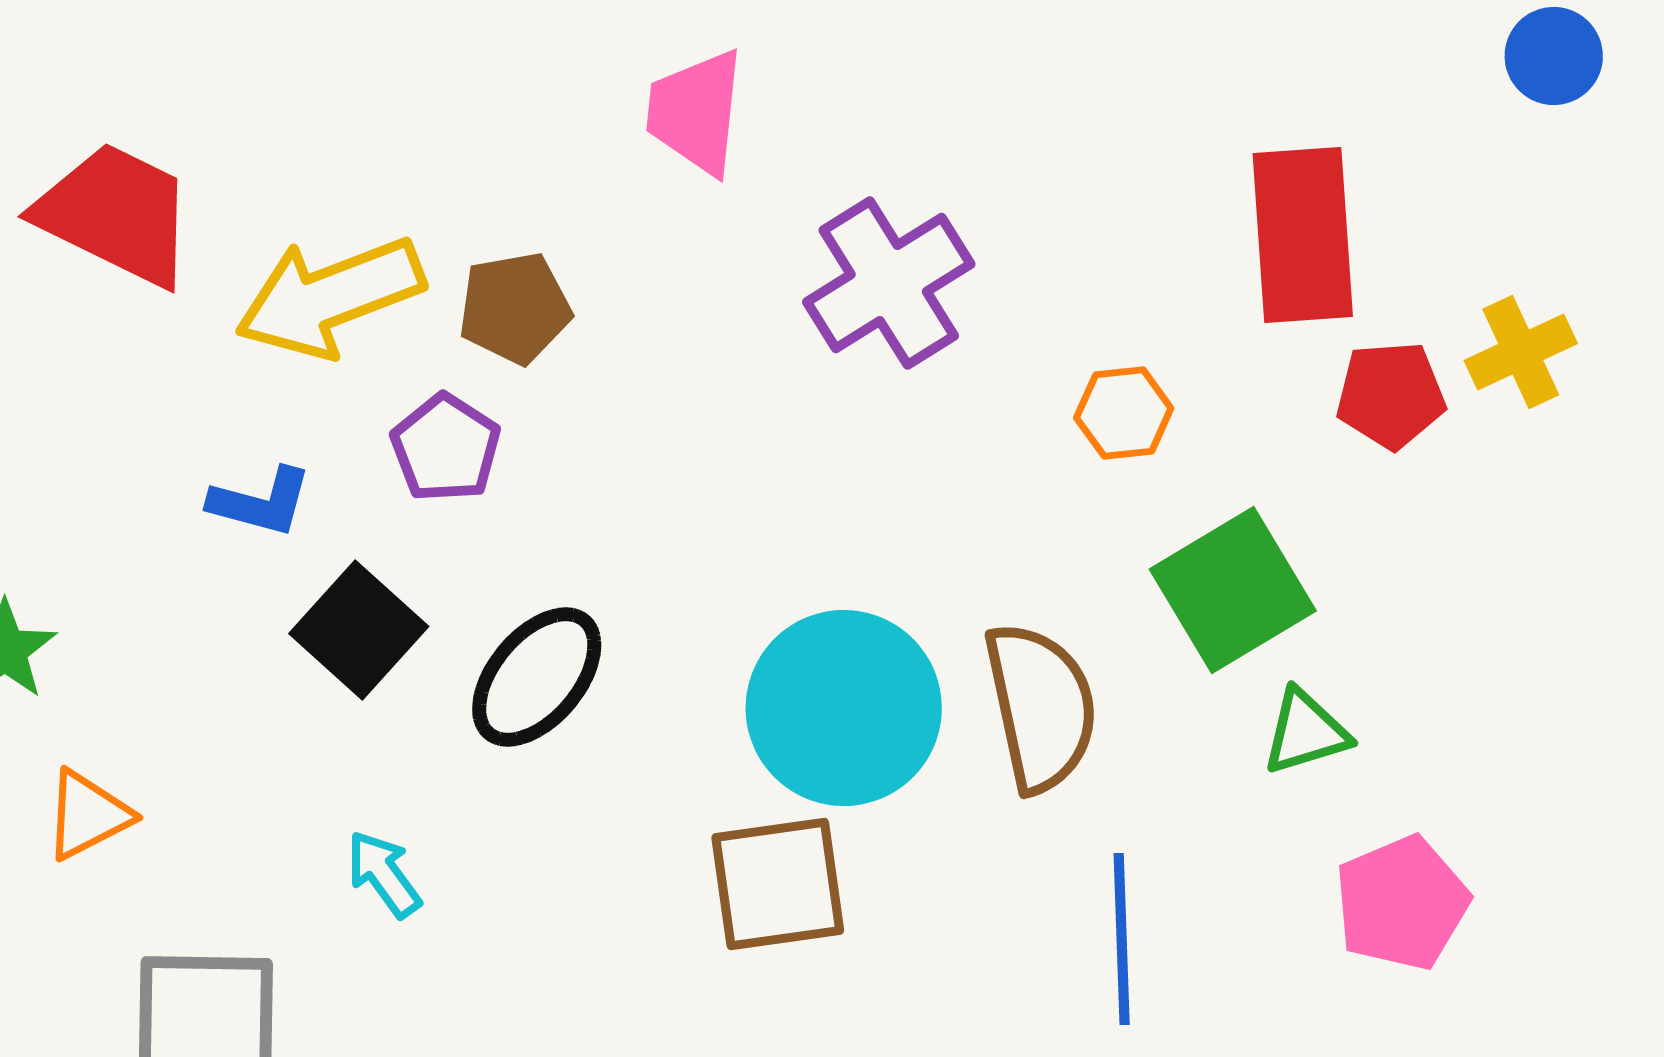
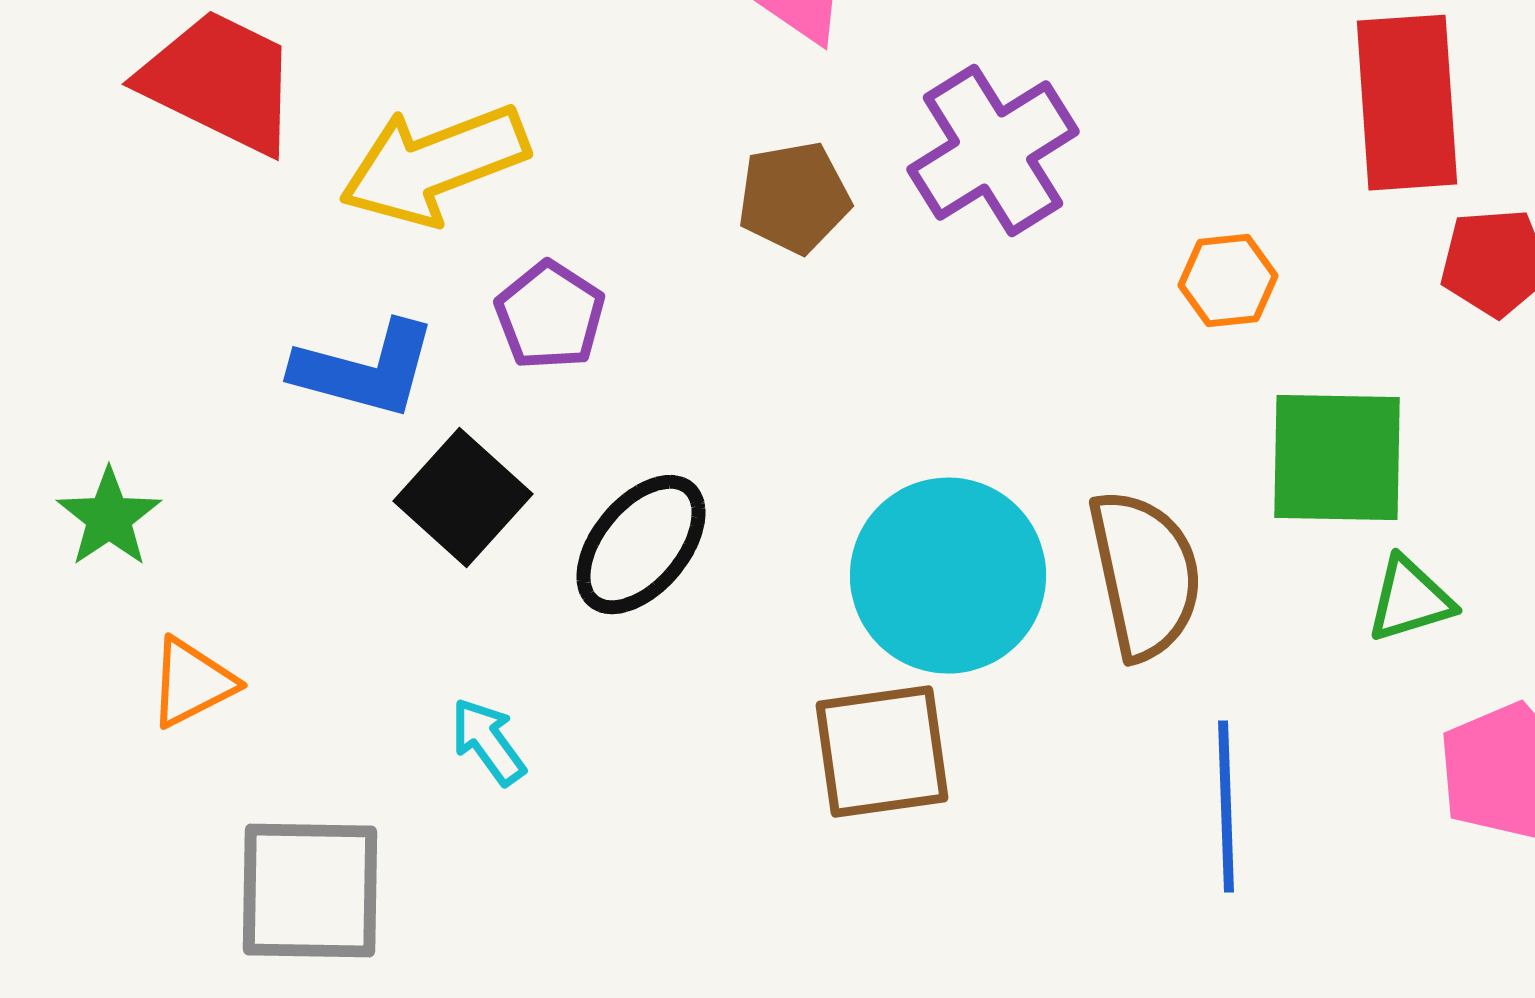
brown pentagon: (515, 308) -> (794, 198), moved
blue L-shape: (261, 502) -> (365, 370), size x1.4
green square: (1233, 590) -> (1337, 458), turned 32

